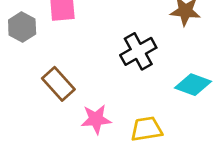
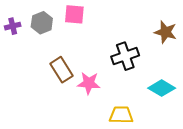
pink star: (96, 119) -> (89, 83), moved

